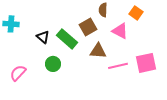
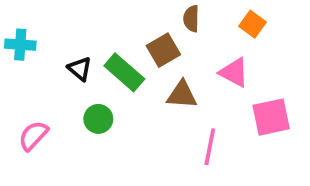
pink triangle: (120, 31) -> (234, 72), moved
pink line: (118, 66) -> (210, 147), moved, turned -66

